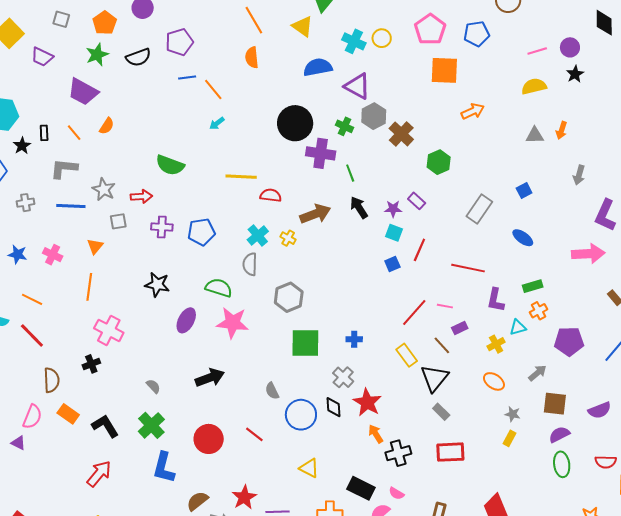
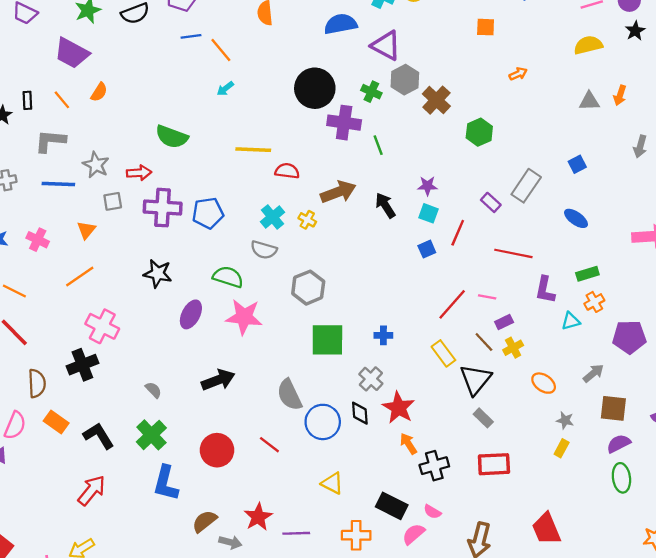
orange square: (444, 70) -> (486, 27), size x0.6
orange arrow: (473, 111) -> (518, 74), size x0.7
purple rectangle: (417, 201) -> (491, 202), moved
black arrow: (359, 207) -> (385, 205), moved
purple cross: (162, 227) -> (163, 208), size x1.5
gray semicircle: (250, 264) -> (264, 250), turned -75
orange line: (89, 287) -> (80, 276), turned 48
yellow cross: (496, 344) -> (513, 348), moved
black cross: (91, 364) -> (82, 365), size x1.5
gray semicircle: (272, 391) -> (289, 395), size x1.6

